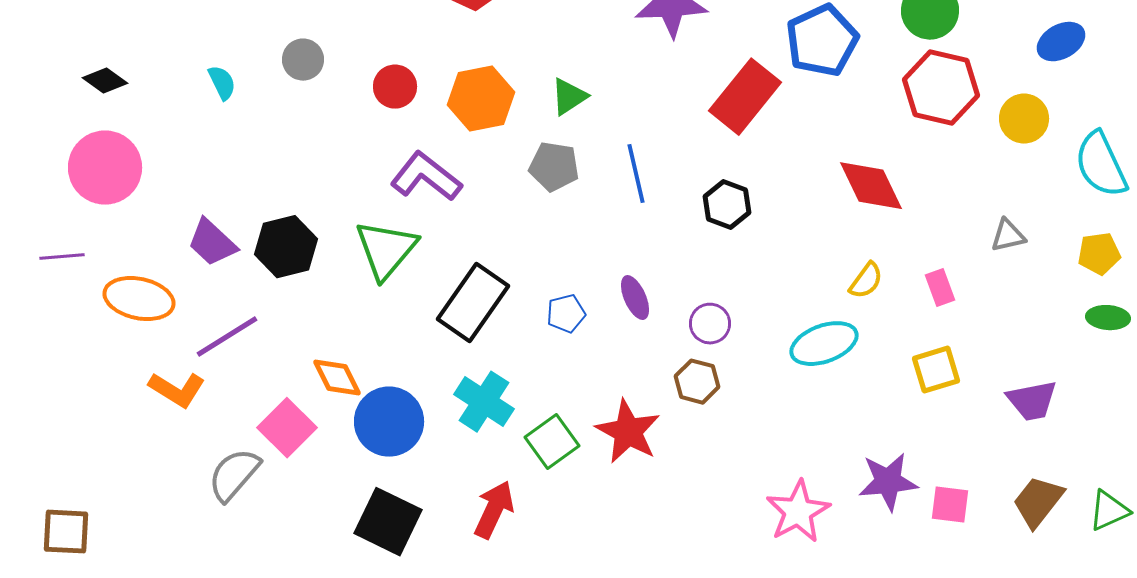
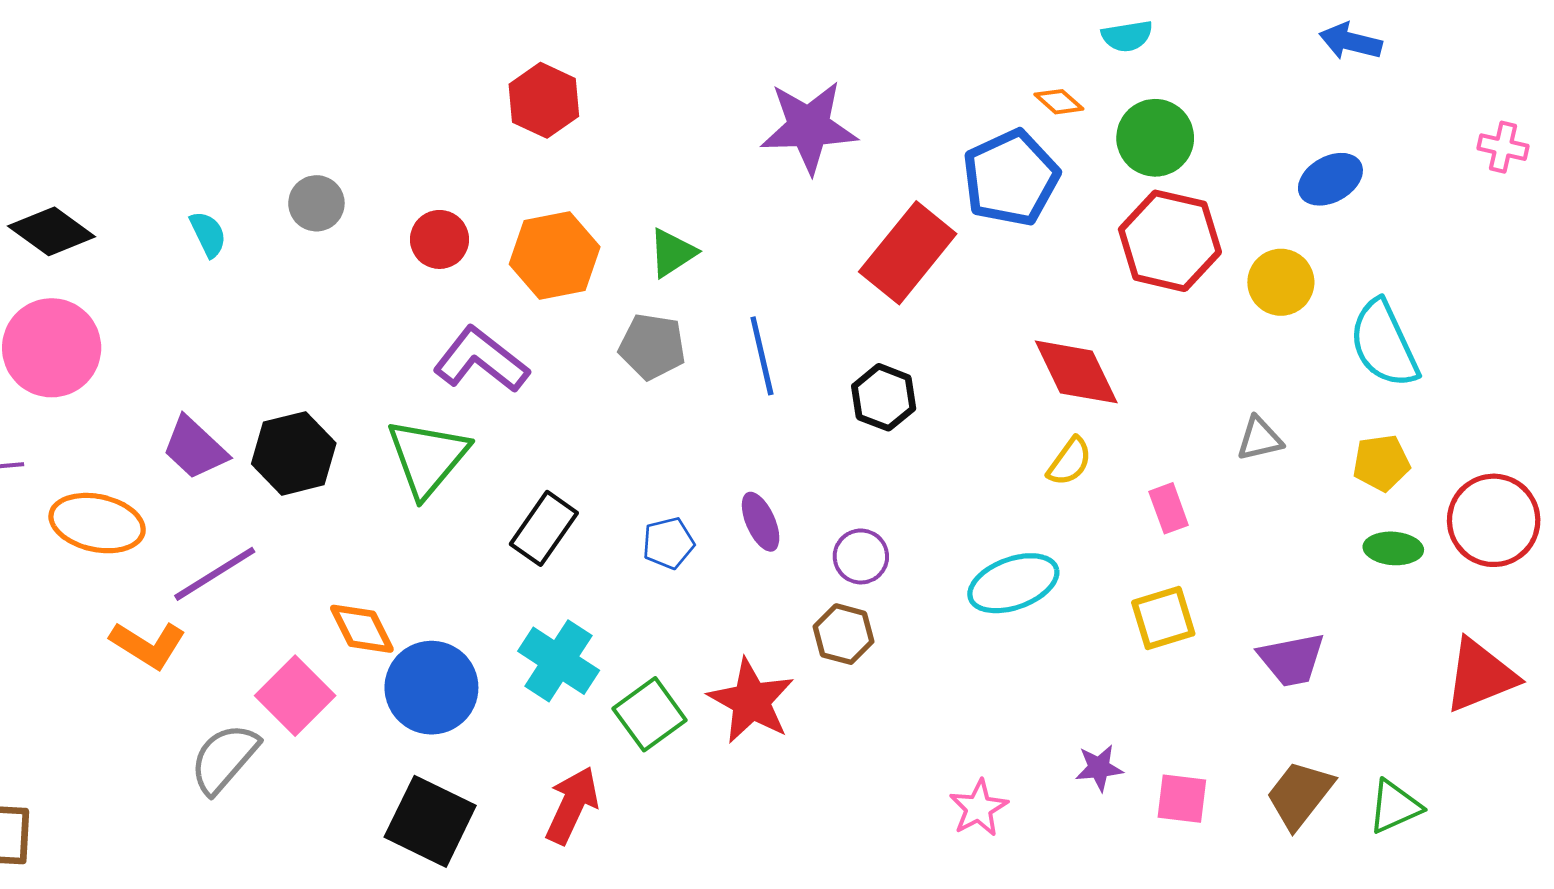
black diamond: (105, 81) -> (52, 231), size x1.4
yellow semicircle: (866, 281) -> (1070, 462), moved
black rectangle: (473, 303) -> (544, 528), size x0.7
purple star: (888, 482) -> (1099, 768), size x0.6
pink star: (798, 512) -> (979, 808), size x0.7

